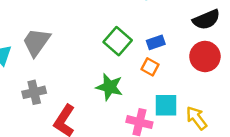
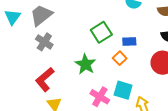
gray cross: (34, 92) -> (44, 42), moved, turned 30

